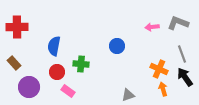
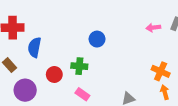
blue semicircle: (54, 46) -> (34, 47), moved
blue circle: (117, 46) -> (97, 39), moved
pink rectangle: (68, 91) -> (82, 94), moved

